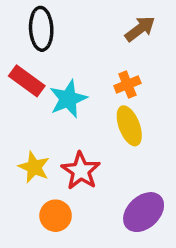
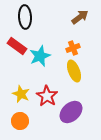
purple ellipse: (144, 212) -> (71, 112), moved
orange circle: (56, 216) -> (20, 121), moved

